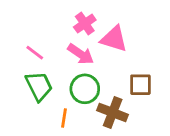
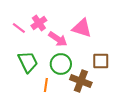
pink cross: (85, 24) -> (39, 23), moved
pink line: (35, 53) -> (19, 28), moved

